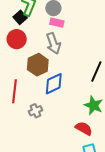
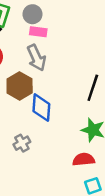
blue diamond: (54, 84) -> (41, 108), turned -55
red semicircle: (84, 128) -> (84, 159), turned -30

